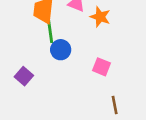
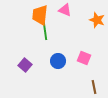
orange star: (100, 17) -> (97, 20), moved
blue circle: (61, 50) -> (58, 61), moved

